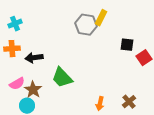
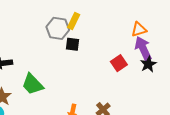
black square: (127, 45) -> (73, 44), moved

